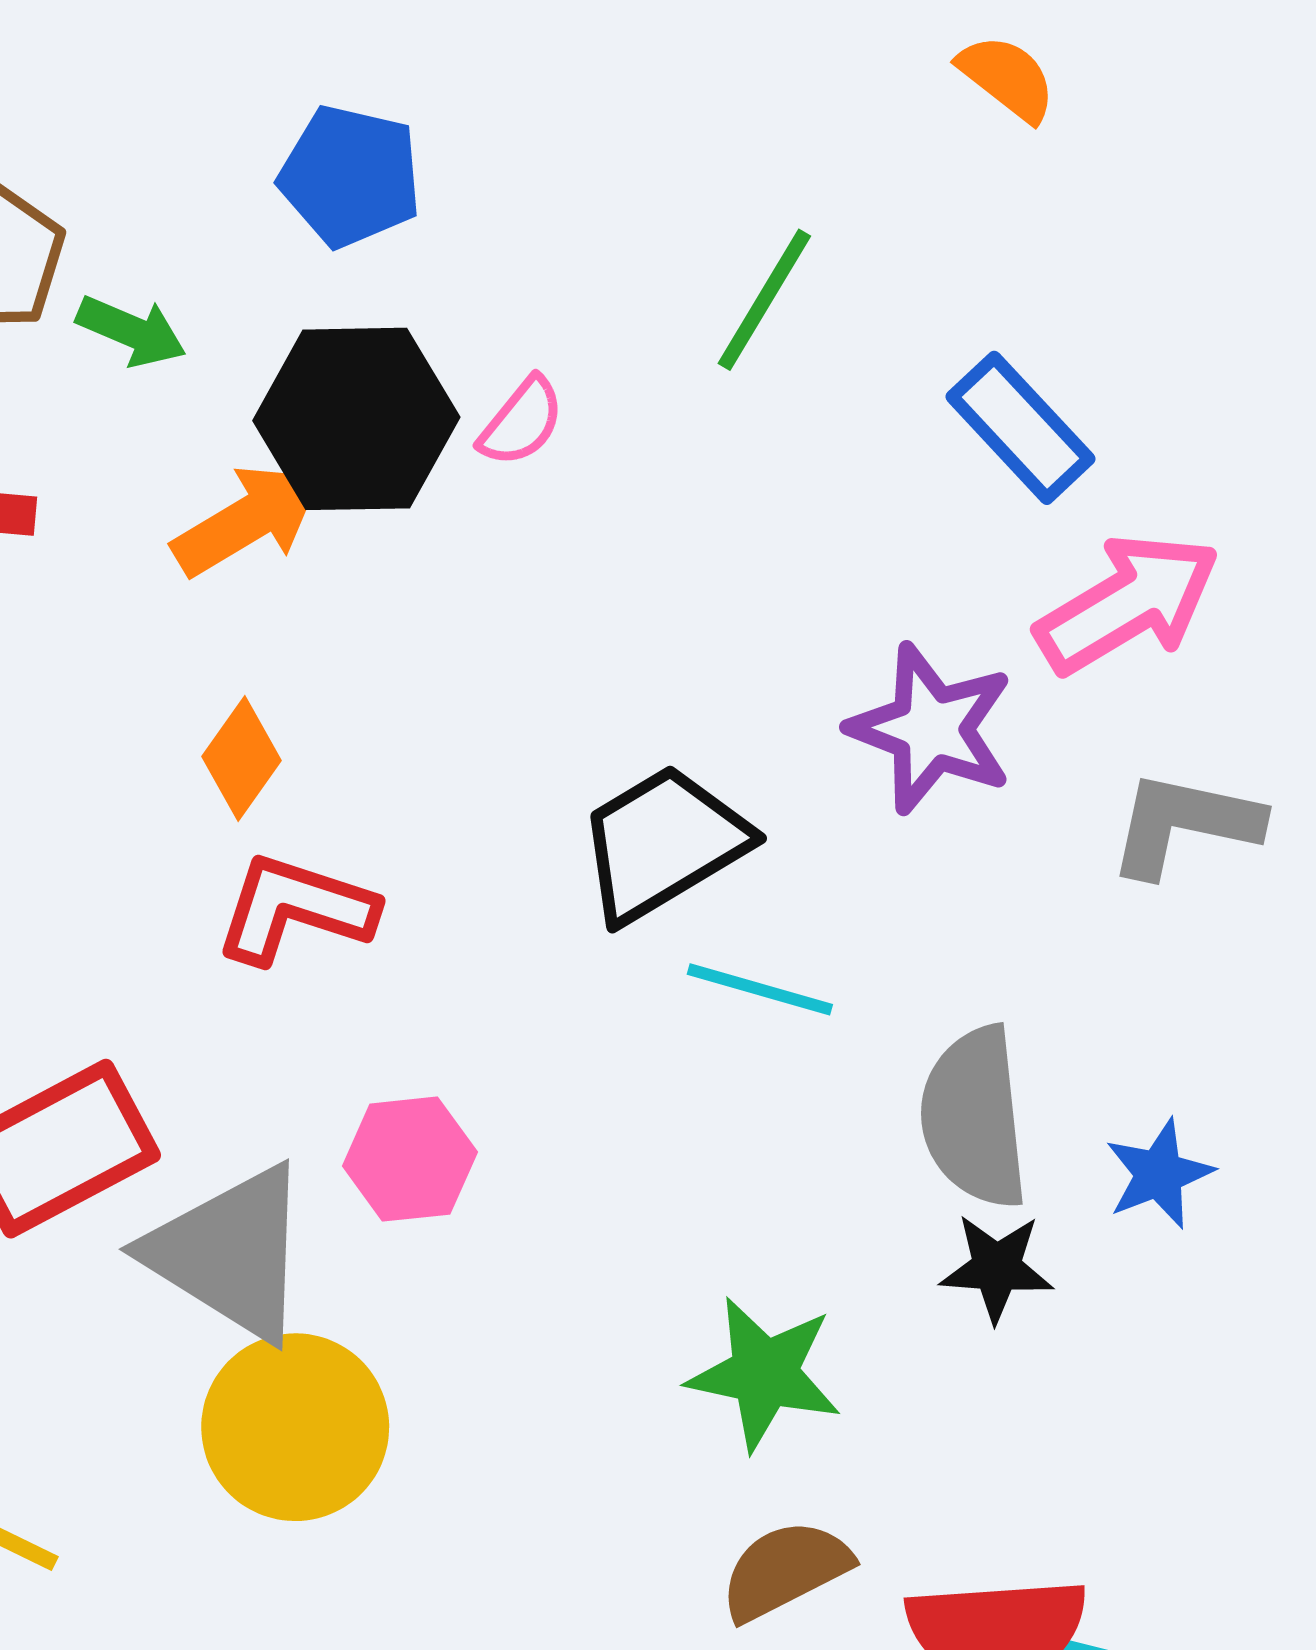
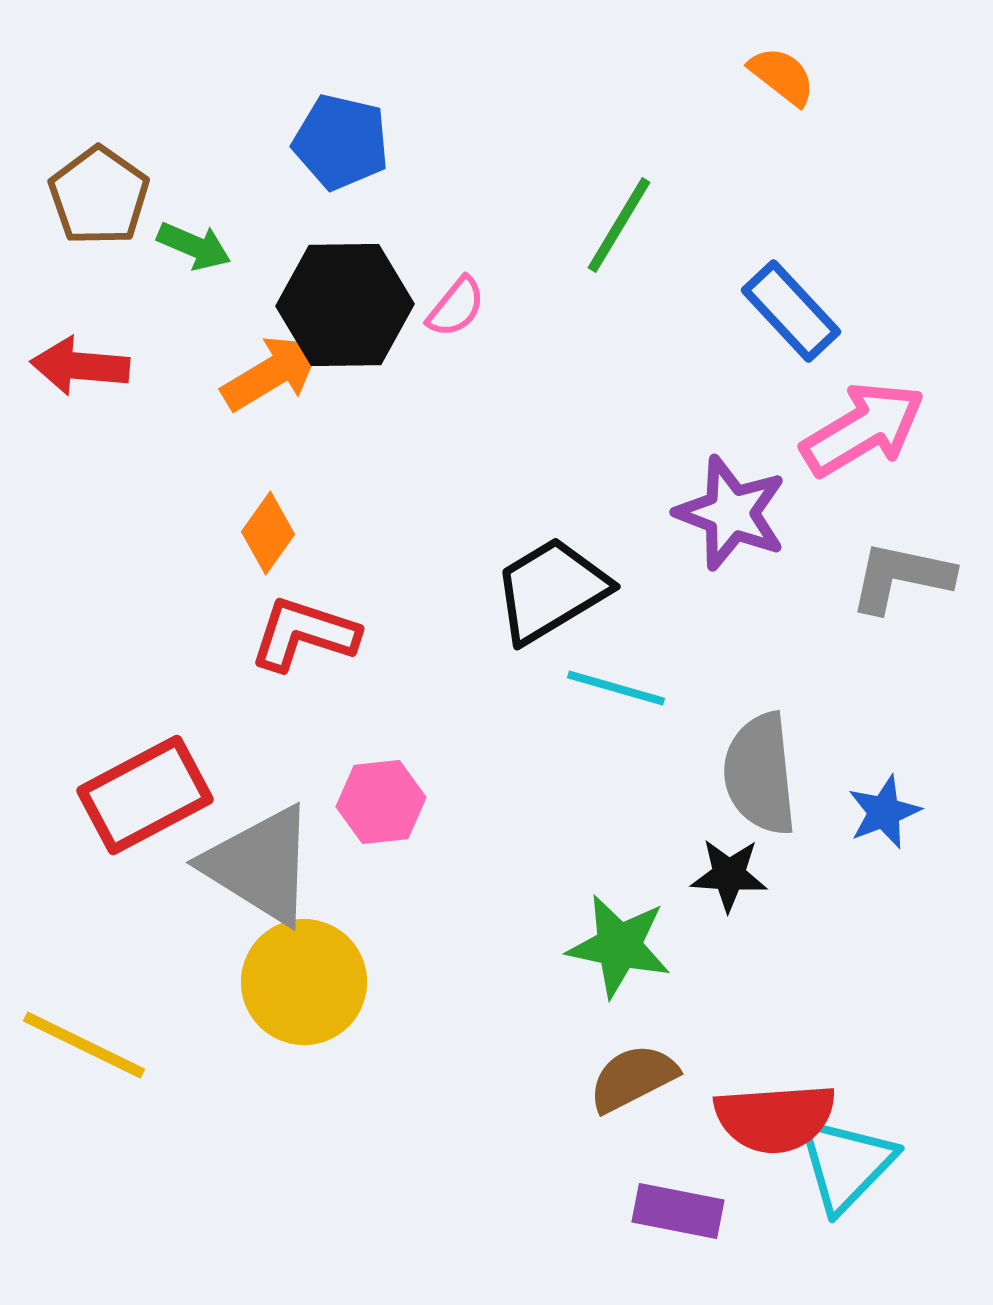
black star: (997, 1268) -> (729, 875), moved

